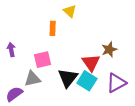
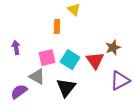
black triangle: (68, 78) -> (66, 88), moved
gray triangle: (32, 79) -> (37, 77), turned 42
cyan square: (87, 81) -> (70, 60), moved

